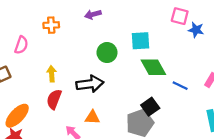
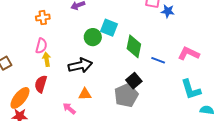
cyan square: (141, 41) -> (109, 28), moved, turned 30
pink semicircle: (21, 45) -> (41, 46), moved
green diamond: (153, 67) -> (134, 46), turned 45
red semicircle: (54, 99) -> (41, 84), moved

